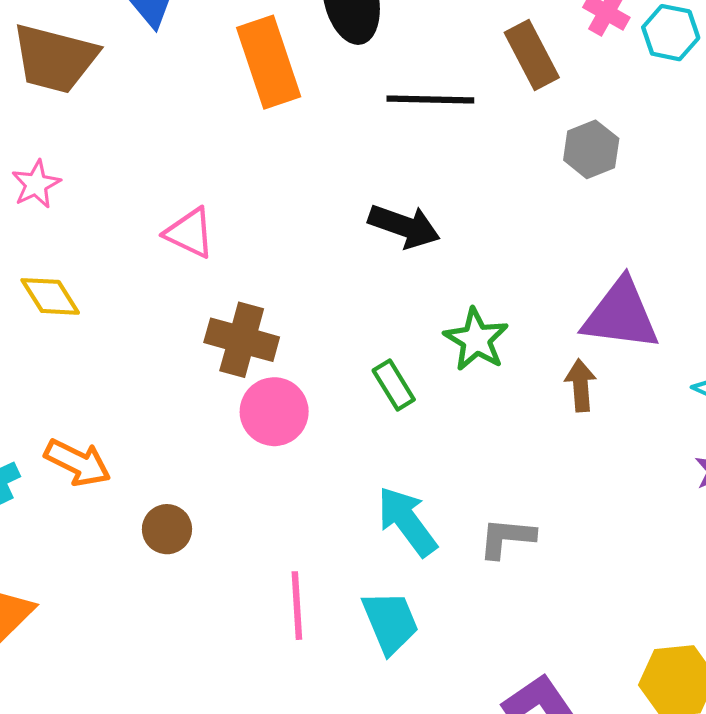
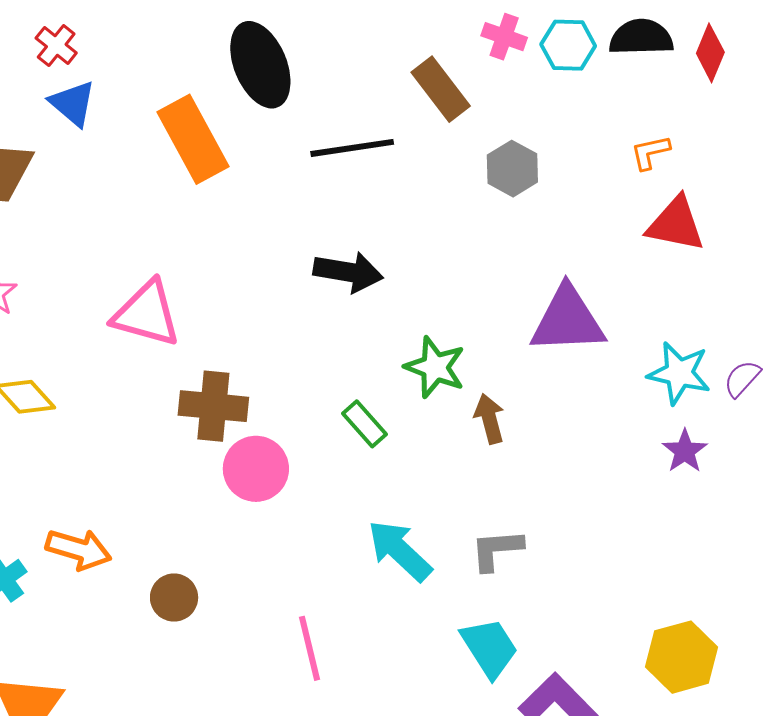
pink triangle: (190, 233) -> (147, 314), size x1.4
brown arrow: (581, 385) -> (489, 419), moved
cyan trapezoid: (390, 622) -> (489, 648), moved

